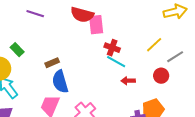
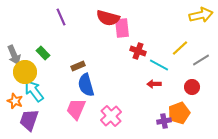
purple line: (35, 14) -> (61, 17), turned 48
cyan line: (116, 62) -> (159, 65), moved
red circle: (161, 76) -> (192, 87), moved

